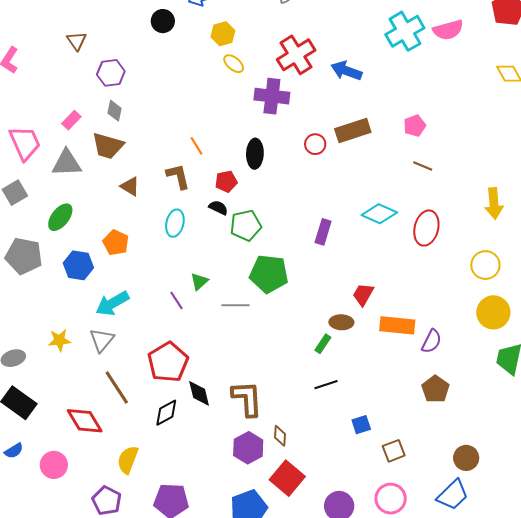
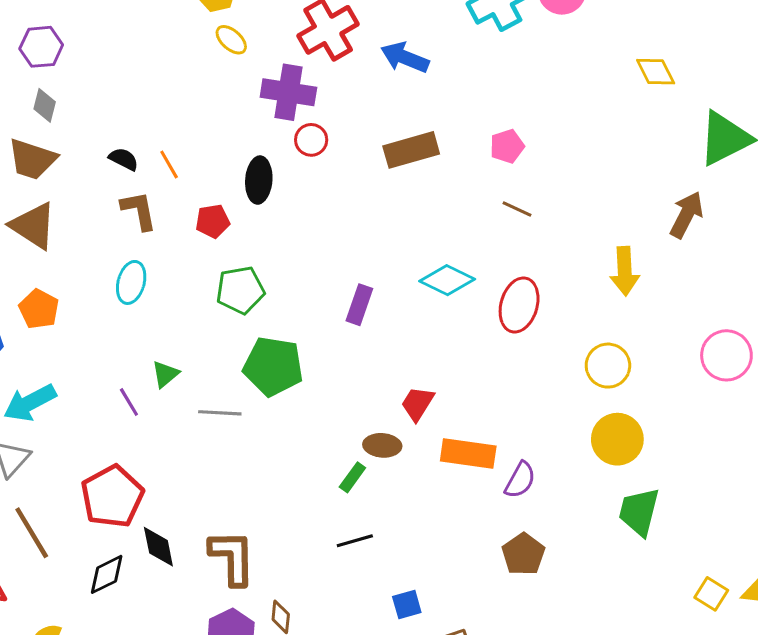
red circle: (315, 144) -> (311, 140), moved
brown triangle: (130, 186) -> (33, 226), moved, size x1.6
black semicircle: (218, 208) -> (124, 159), moved

